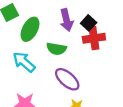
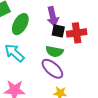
black square: (89, 23) -> (58, 31), moved, turned -32
green semicircle: (56, 49) -> (55, 51), moved

